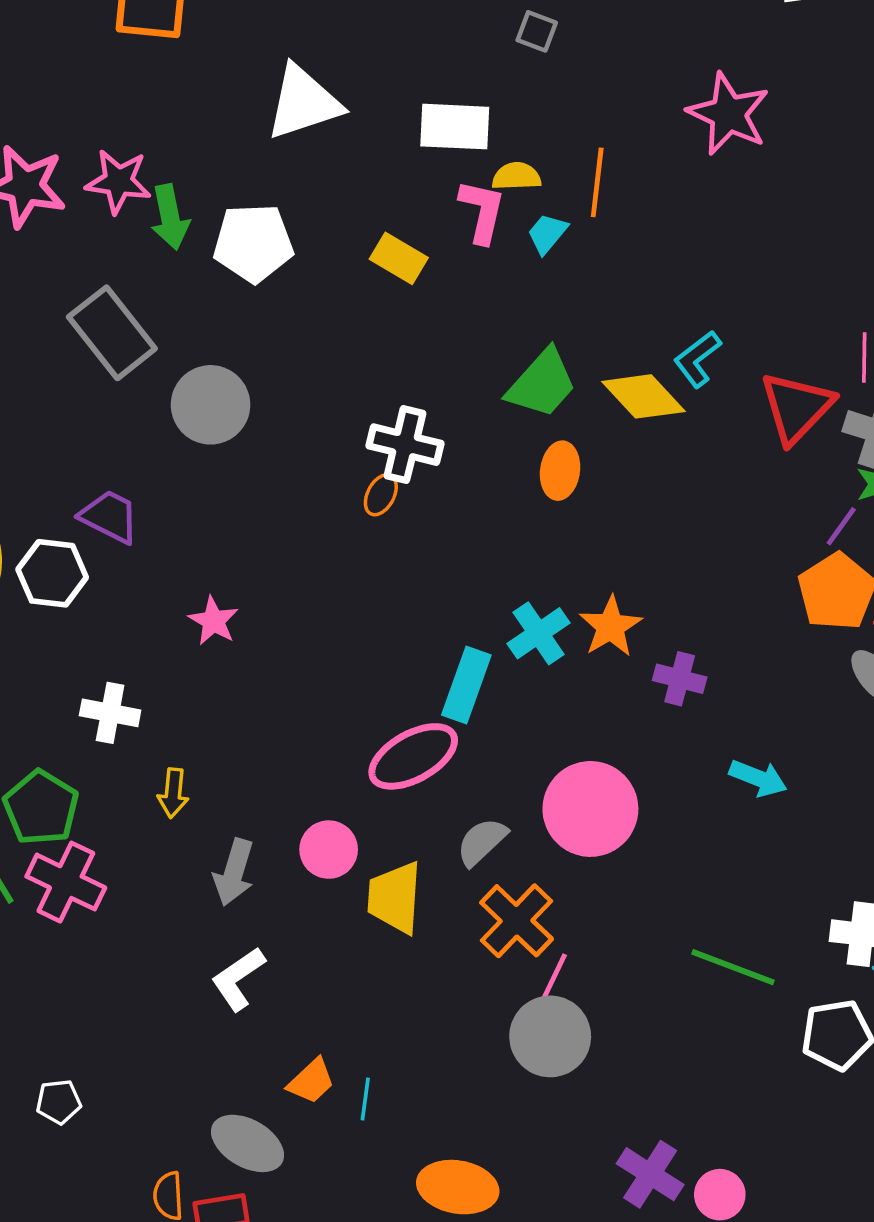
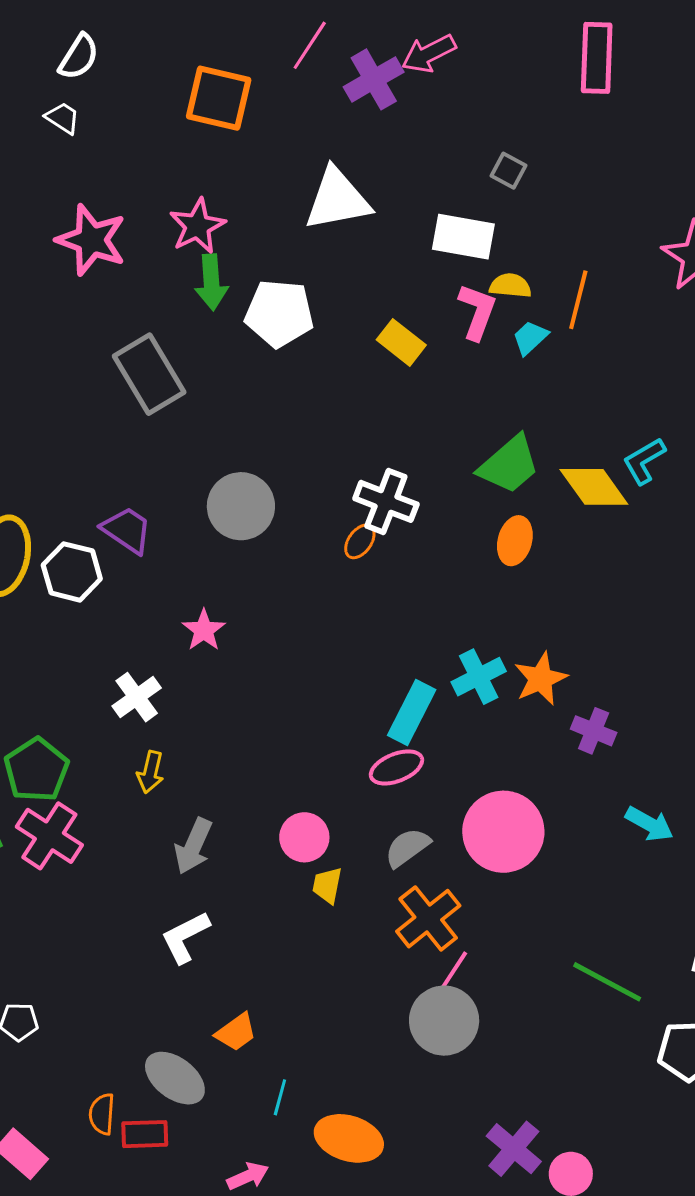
gray square: (537, 31) -> (509, 171), moved
pink star: (118, 181) -> (197, 226), moved, turned 30
gray circle: (211, 405) -> (241, 506), moved
white cross: (110, 713) -> (137, 697), moved, turned 36
pink ellipse: (413, 756) -> (396, 767), moved, size x0.7
pink circle: (329, 850) -> (304, 837), moved
yellow trapezoid: (395, 898) -> (327, 885), size x0.6
cyan line: (365, 1099) -> (280, 1097), moved

